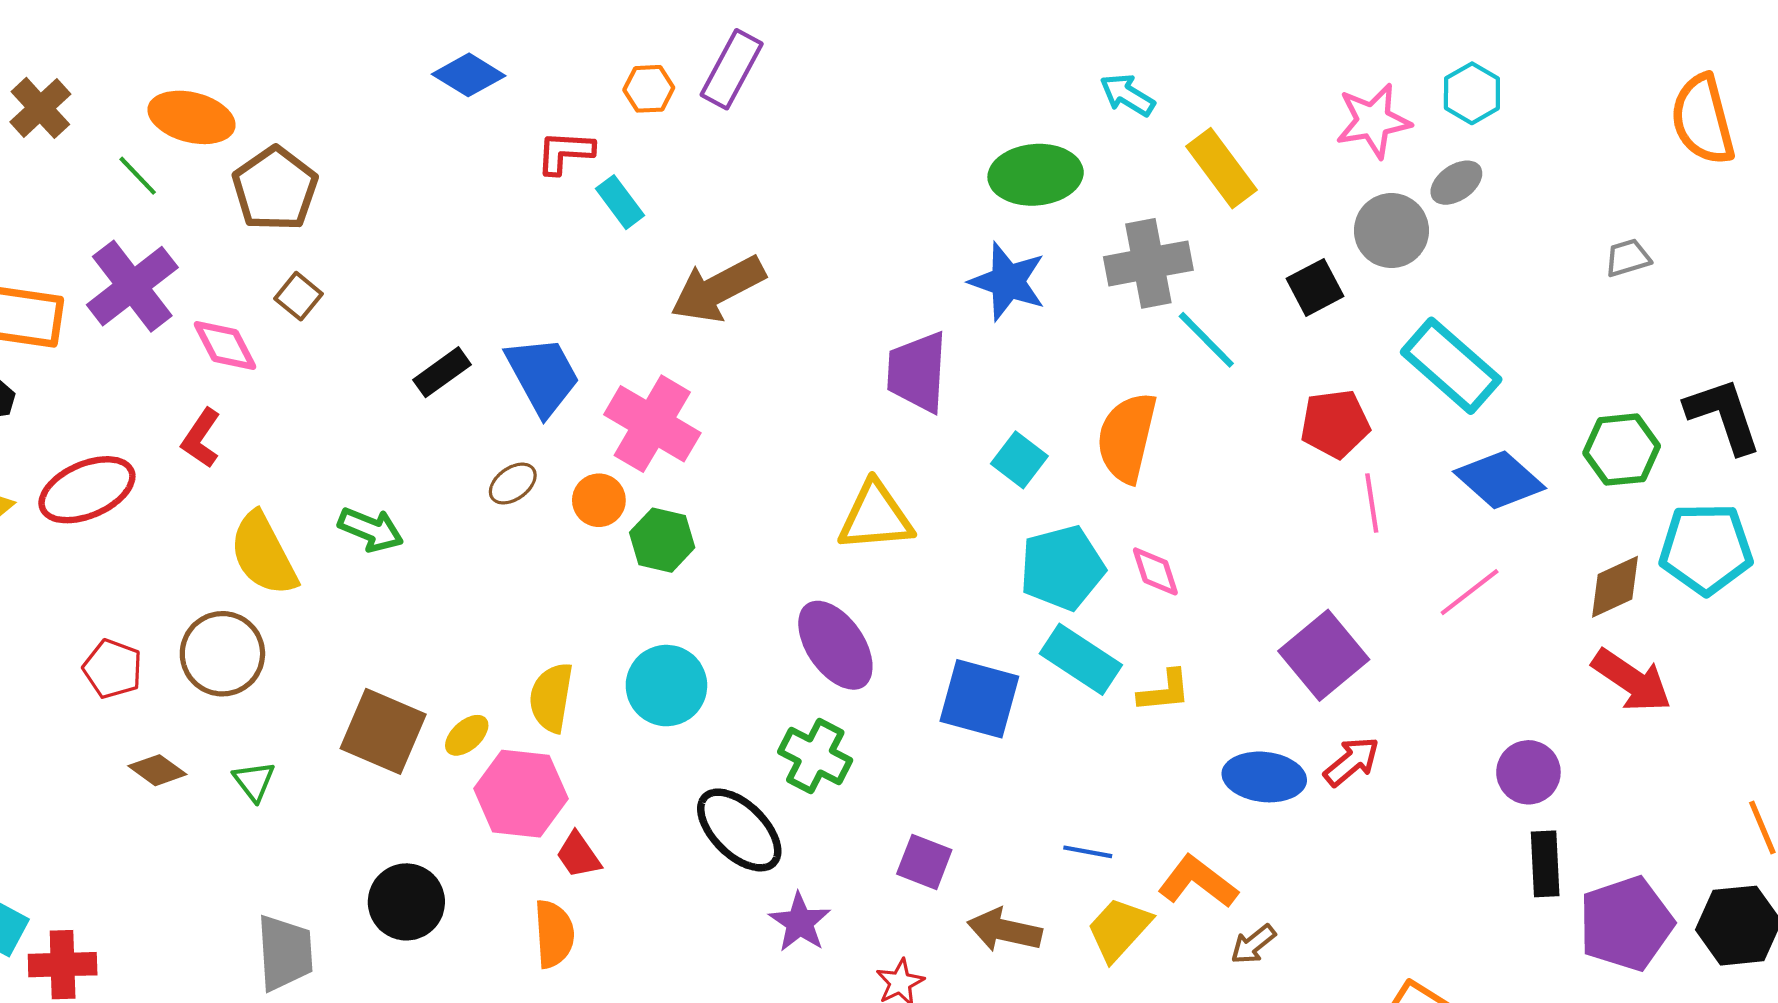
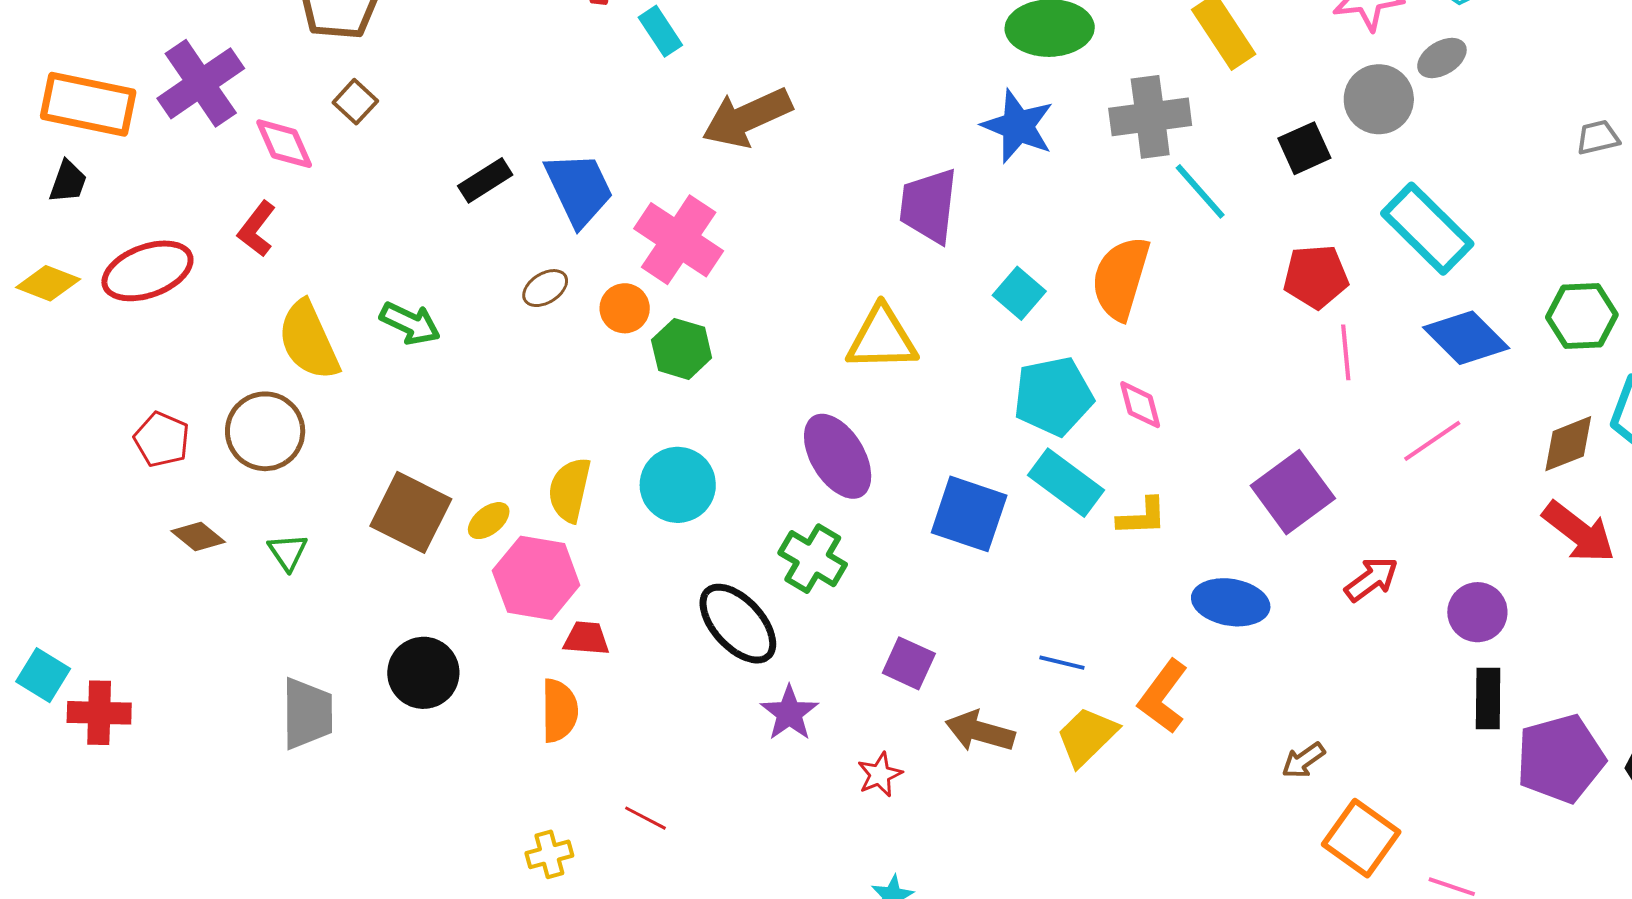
red arrow: (1352, 762) -> (1371, 579), moved
red trapezoid: (578, 855) -> (586, 638), turned 126
orange L-shape: (1198, 882) -> (1163, 696), turned -94
brown arrow: (1253, 944) -> (1303, 760), moved

